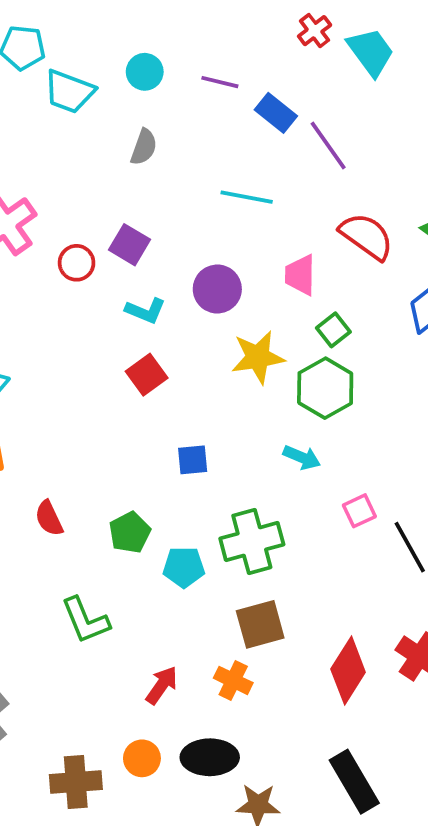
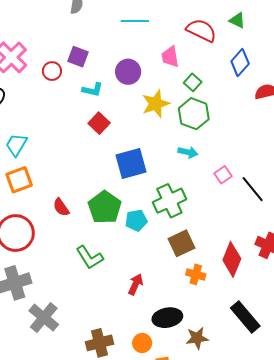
blue square: (193, 460) -> (131, 163), size x1.8
green pentagon: (130, 532) -> (105, 207), size x1.5
orange cross: (233, 680) -> (196, 274), moved
orange circle: (142, 758) -> (142, 343), moved

